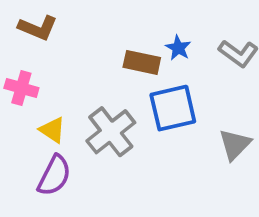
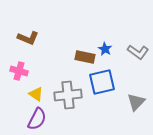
gray cross: (111, 132) -> (68, 95), turned 32

